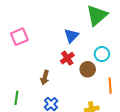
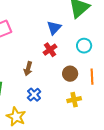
brown circle: (88, 69) -> (70, 74), moved

